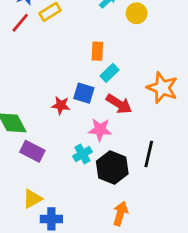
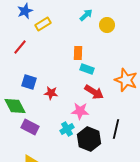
red line: (20, 23) -> (20, 47), moved
cyan rectangle: (110, 73) -> (87, 69), turned 64
blue square: (84, 93) -> (29, 82), moved

